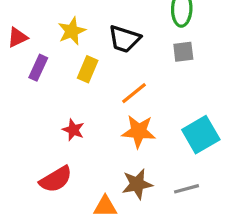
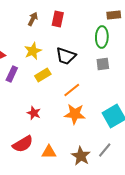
yellow rectangle: (88, 69) -> (43, 75), turned 35
brown star: (137, 184) -> (81, 156), moved, turned -30
gray line: (187, 189) -> (105, 150), turned -35
orange triangle: (105, 206) -> (49, 152), moved

